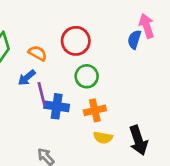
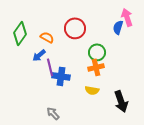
green circle: (87, 76) -> (97, 52), moved
orange cross: (95, 110) -> (96, 67), moved
yellow semicircle: (103, 138) -> (92, 90), moved

